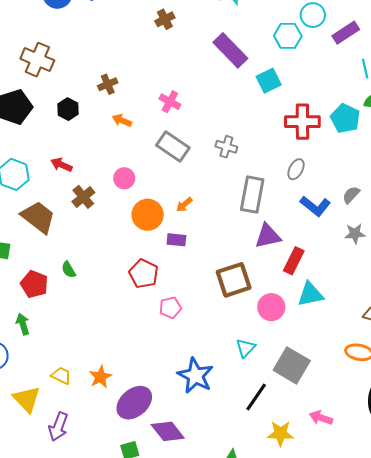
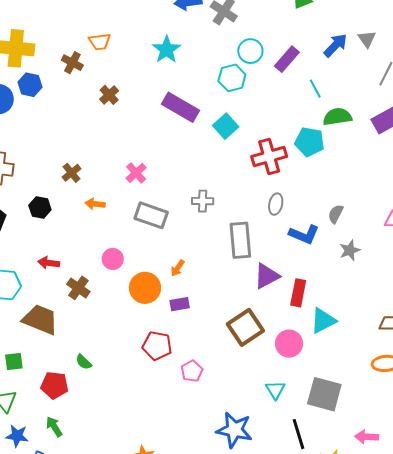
pink cross: (170, 102) -> (136, 173), turned 35
black line: (256, 397) -> (299, 434), turned -36

